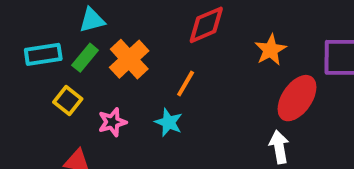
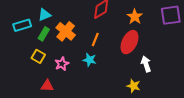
cyan rectangle: (43, 54) -> (22, 25), moved
red ellipse: (297, 98) -> (129, 42), moved

